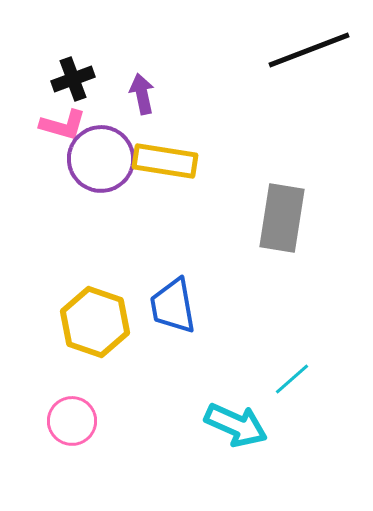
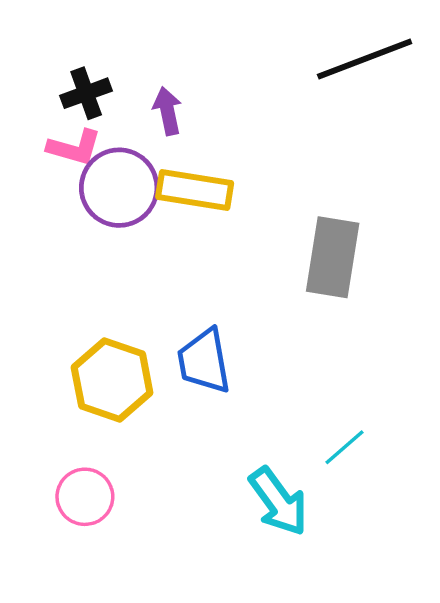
cyan arrow: (236, 425) -> (278, 501), turned 30

